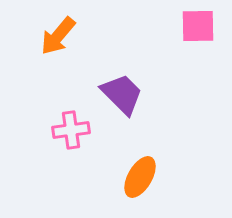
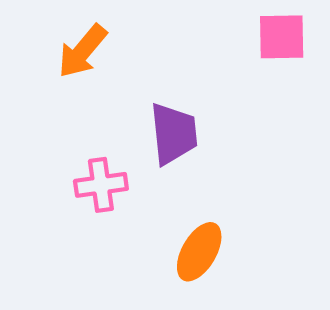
purple trapezoid: (122, 94) -> (174, 134), turned 39

